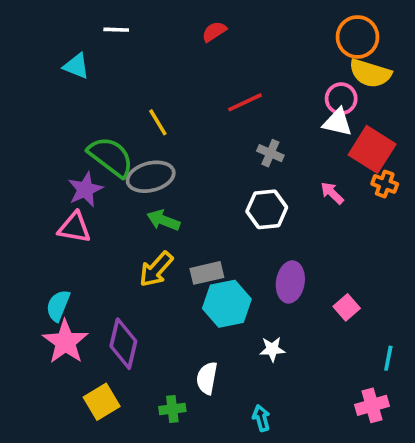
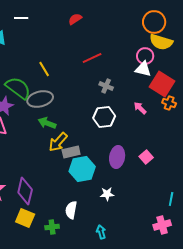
yellow arrow: (156, 269) -> (58, 142), moved
pink square: (347, 307) -> (146, 157), moved
yellow square: (102, 402) -> (25, 218), moved, turned -36

